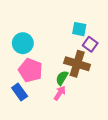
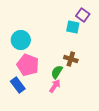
purple square: (90, 44) -> (83, 15), moved
brown cross: (77, 64) -> (71, 59), size x0.6

